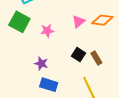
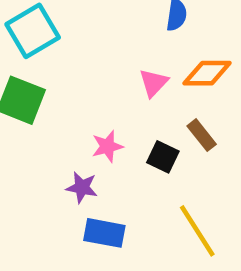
pink star: (47, 31) -> (107, 146), moved
brown rectangle: (96, 58) -> (202, 135), moved

